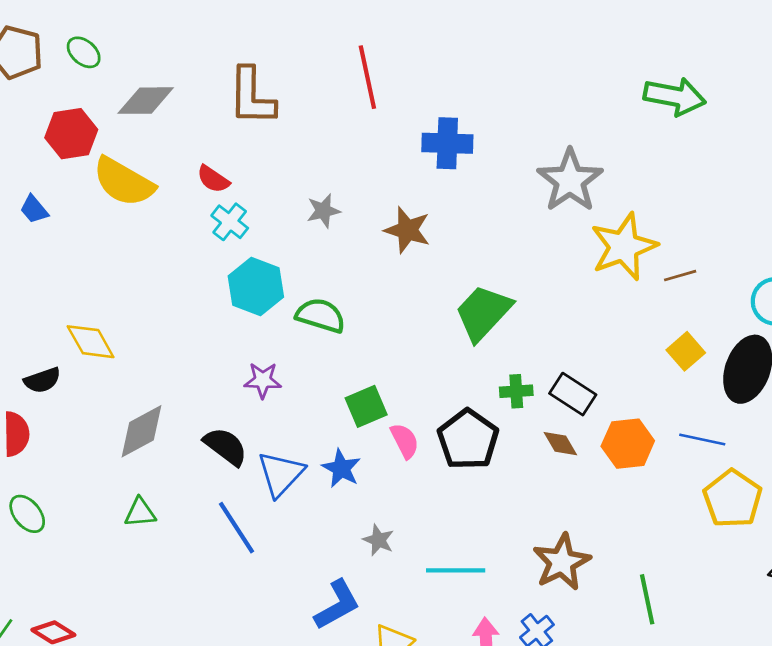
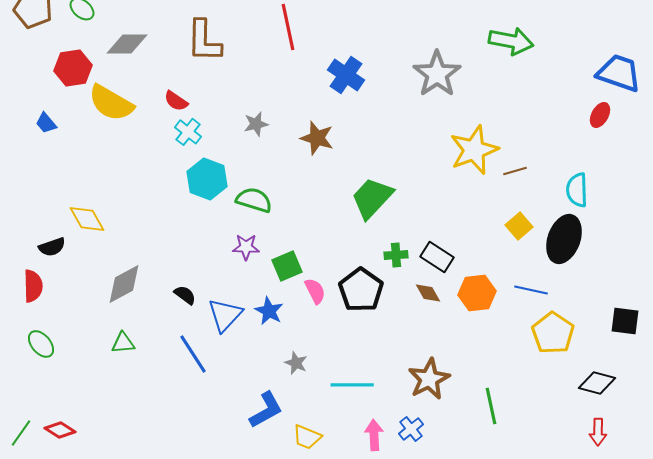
blue cross: (447, 143) -> (346, 75), turned 33
gray star: (570, 180) -> (437, 74), moved
purple star: (263, 380) -> (246, 247), moved
black semicircle: (226, 446) -> (185, 295), size x0.7

